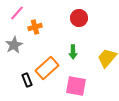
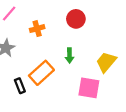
orange cross: (35, 27) -> (37, 29), moved
pink square: (76, 86) -> (89, 88), moved

